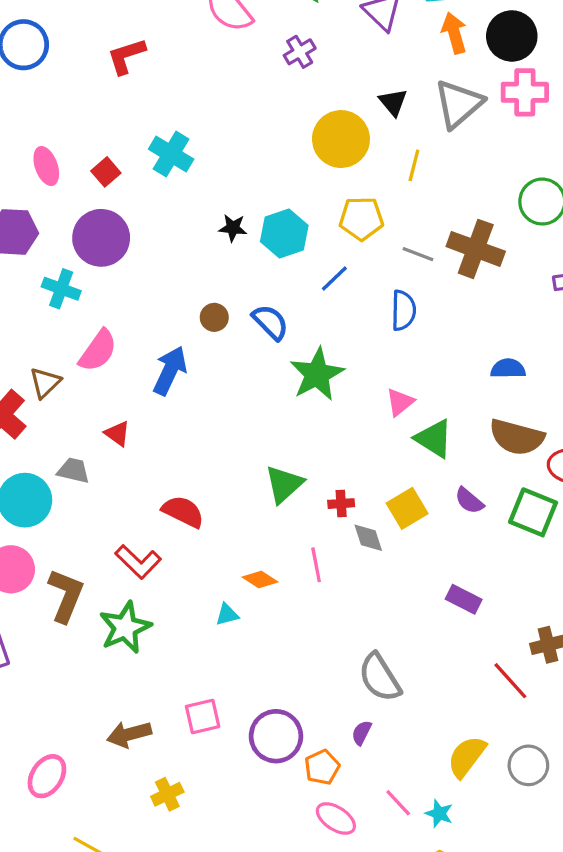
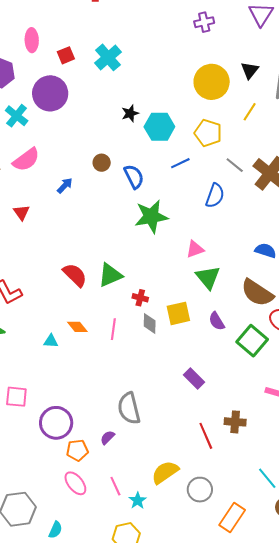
black star: (233, 228) -> (130, 113), turned 30
blue arrow: (170, 371) -> (65, 186), size x0.6
red semicircle: (183, 512) -> (75, 275), moved

